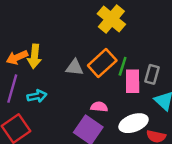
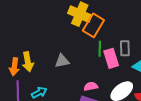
orange arrow: (17, 57) -> (14, 67), turned -42
orange rectangle: (102, 63) -> (93, 25), moved

